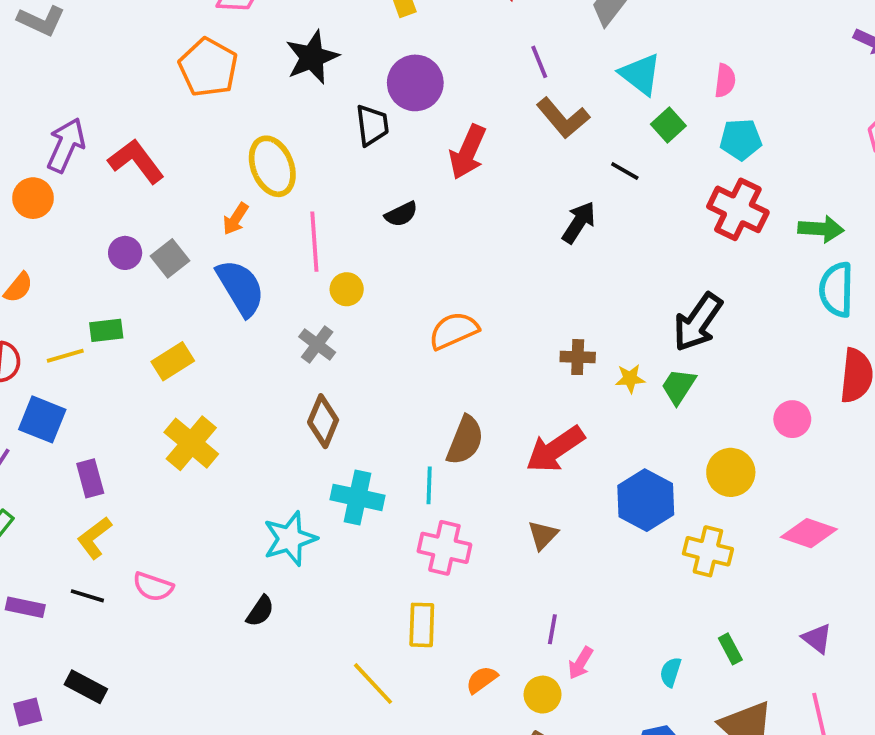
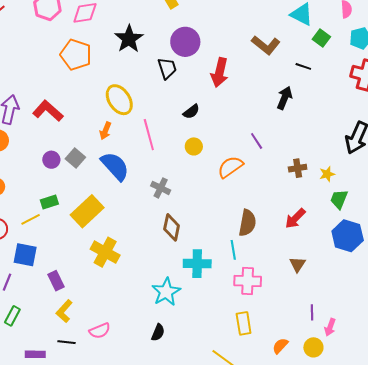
purple line: (539, 62) -> (257, 141), moved
yellow circle: (347, 289) -> (194, 146), moved
yellow rectangle: (173, 361) -> (87, 211), size x1.5
green trapezoid: (679, 386) -> (339, 199), moved
red arrow: (555, 449) -> (295, 218), size x0.7
pink semicircle: (153, 587) -> (100, 331), turned -30

